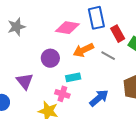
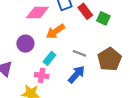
gray line: (108, 56) -> (79, 53), moved
cyan rectangle: (73, 77) -> (49, 58), turned -32

